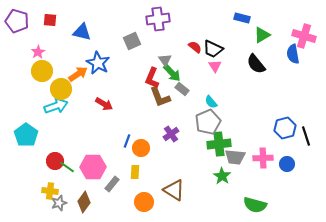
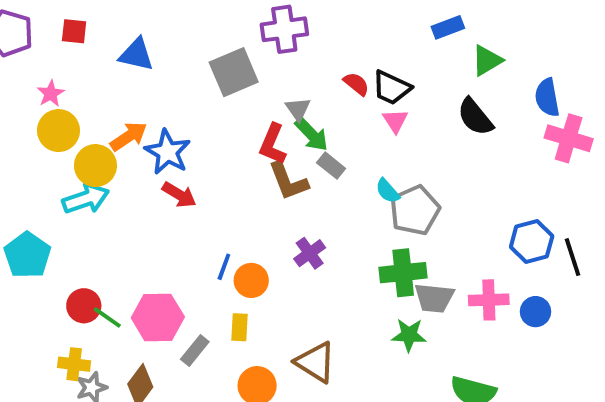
blue rectangle: (242, 18) -> (448, 27), turned -35
pink cross: (304, 36) -> (569, 138), moved
gray square: (132, 41) -> (234, 72), size x1.4
blue star: (98, 63) -> (168, 152), moved
gray pentagon: (208, 122) -> (415, 210), moved
green star: (222, 176) -> (409, 335), turned -30

